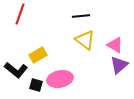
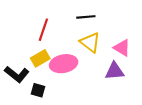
red line: (20, 14) -> (43, 30), moved
purple triangle: (119, 65) -> (115, 71), moved, turned 36
pink ellipse: (60, 79) -> (64, 64), moved

